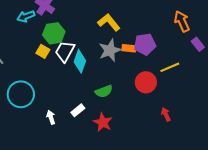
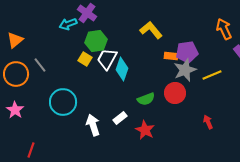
gray star: (110, 50) -> (185, 70), moved
red circle: (146, 82) -> (175, 93), moved
white arrow: (51, 117) -> (93, 125), size x1.5

